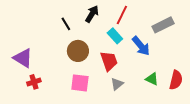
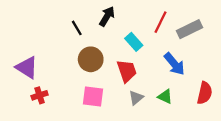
red line: (122, 15) -> (160, 22), moved
blue arrow: (141, 46) -> (174, 64), moved
green triangle: (152, 79) -> (165, 97), moved

